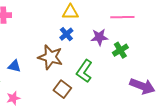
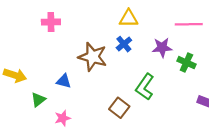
green cross: (120, 50) -> (186, 63), turned -35
brown star: (50, 57) -> (93, 57), moved

